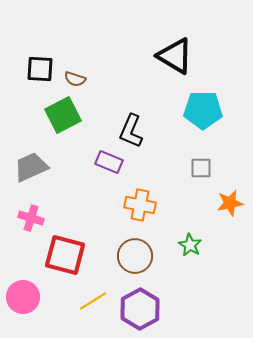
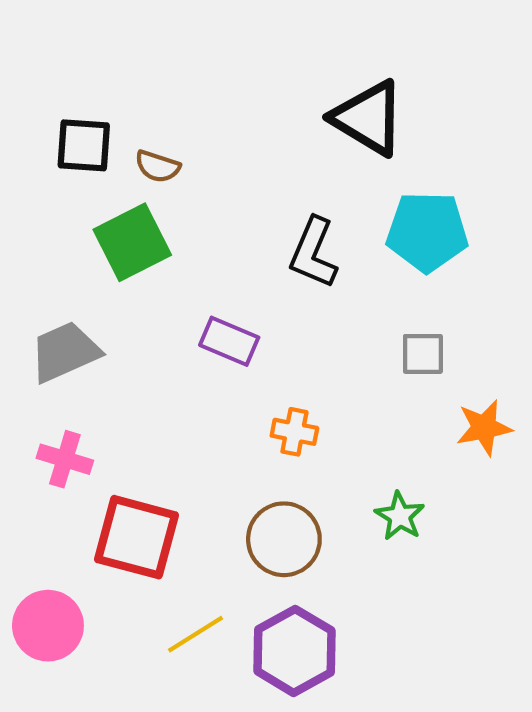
black L-shape: (131, 131) -> (313, 253), moved
orange cross: (140, 205) -> (294, 432), size x0.7

